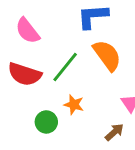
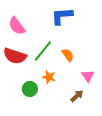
orange semicircle: (107, 55) -> (68, 55), moved, size x0.6

